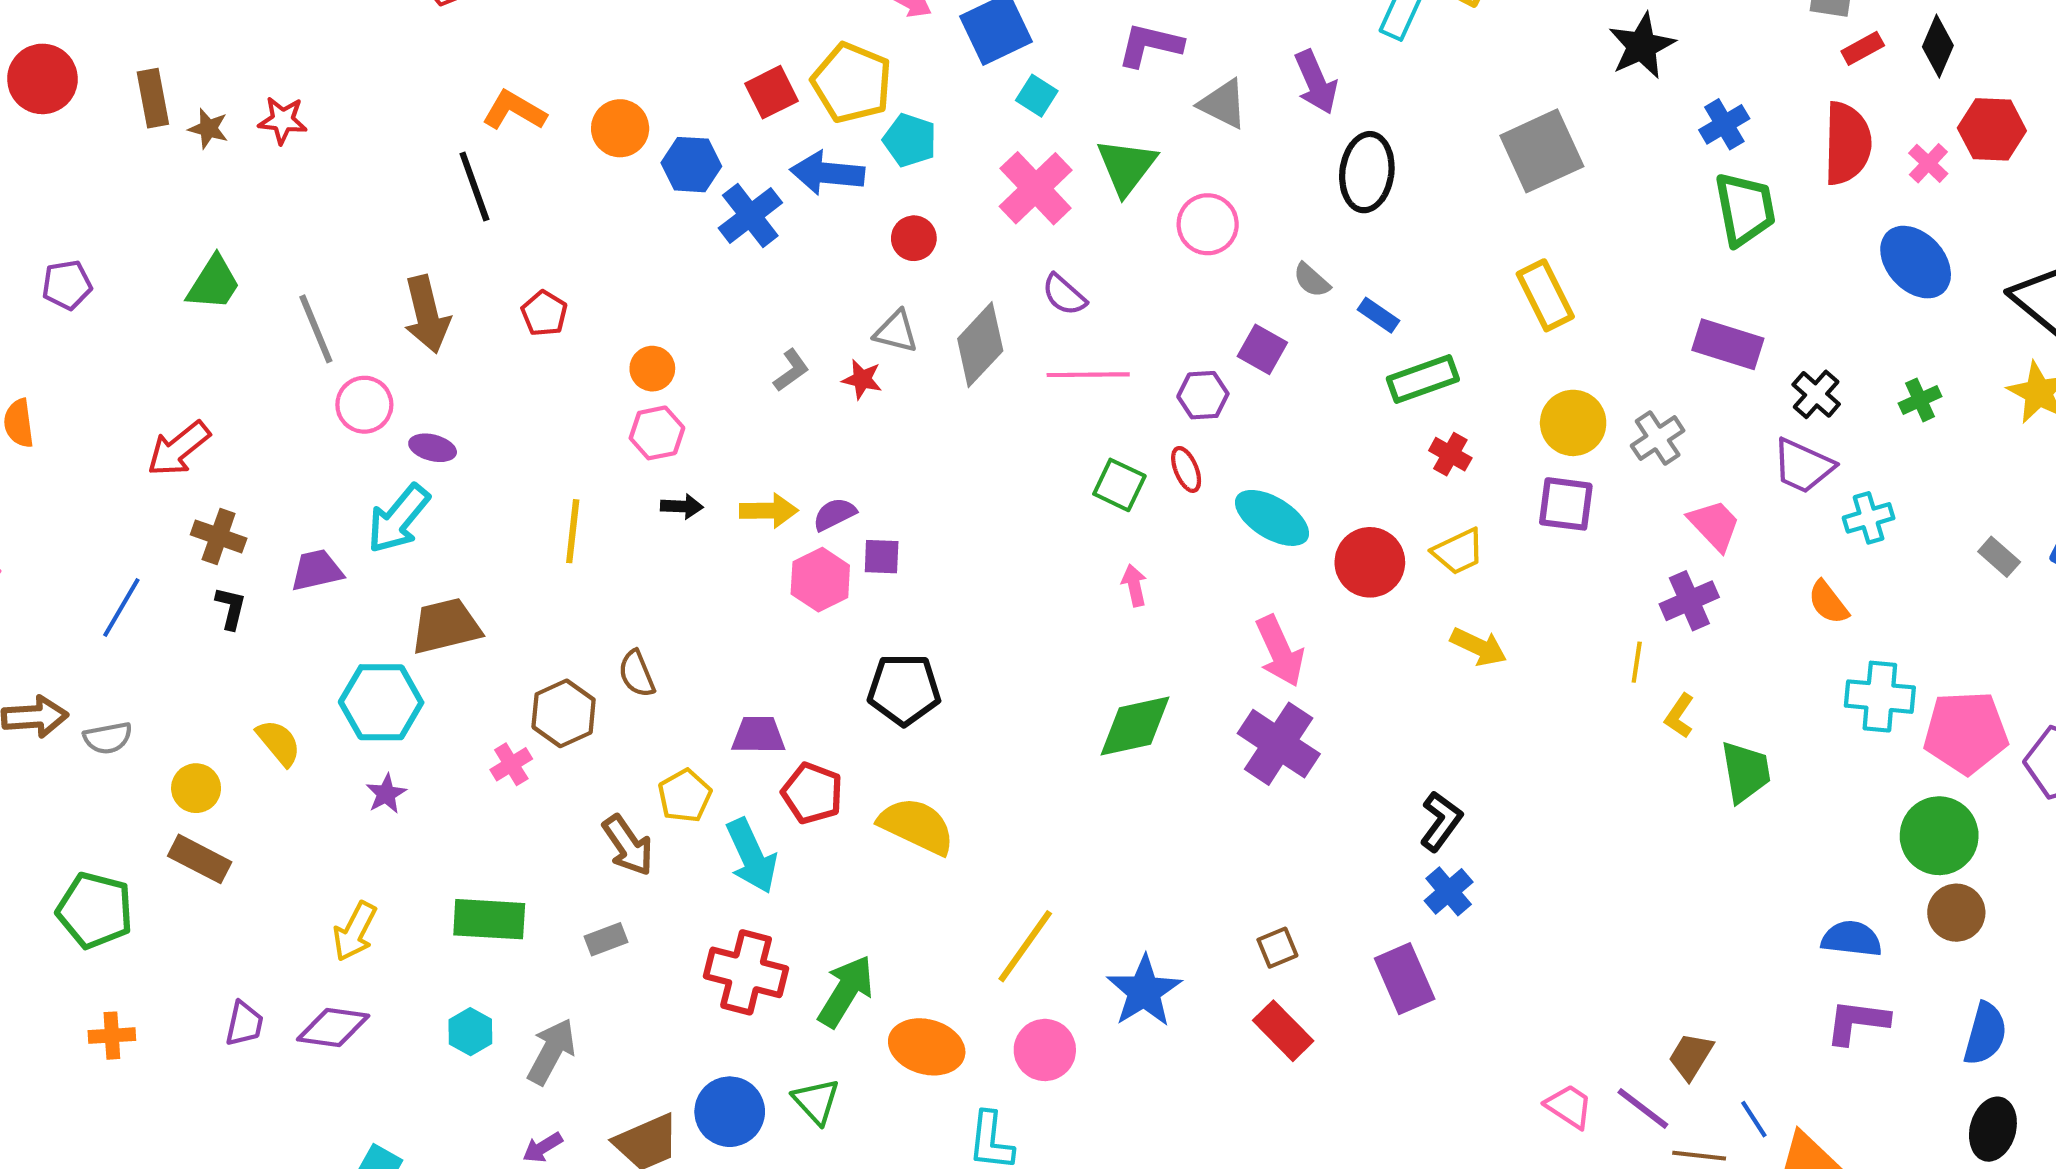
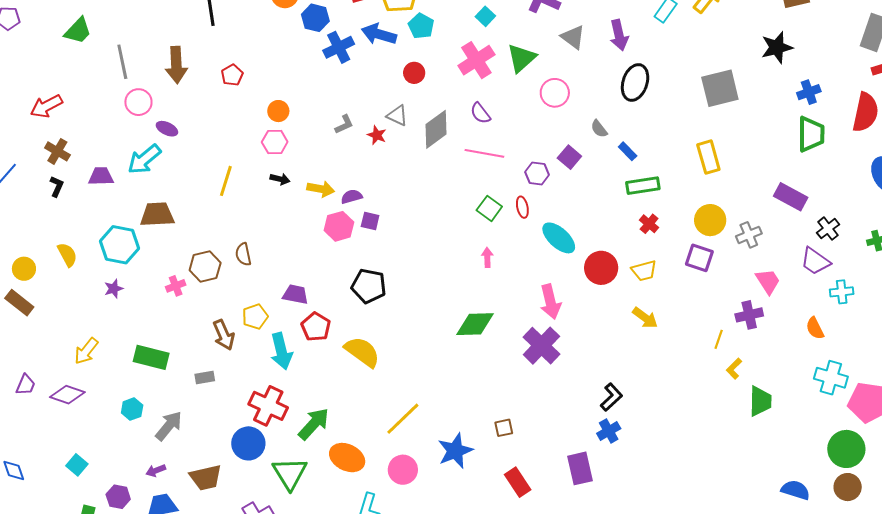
brown square: (1277, 948) -> (504, 428), moved
green triangle: (816, 1101) -> (290, 473), size x1.5
blue circle: (730, 1112) -> (248, 443), moved

